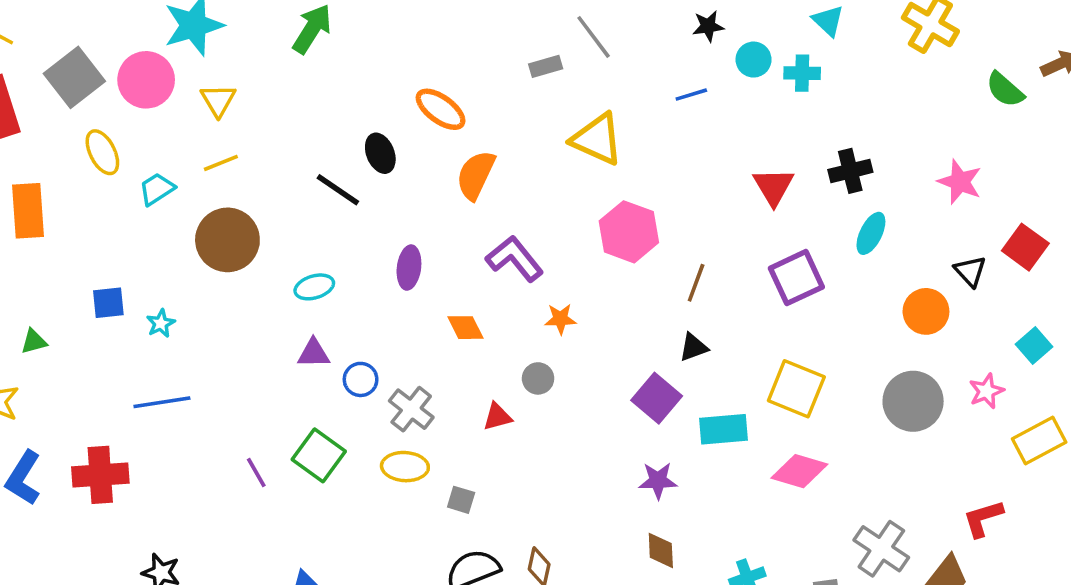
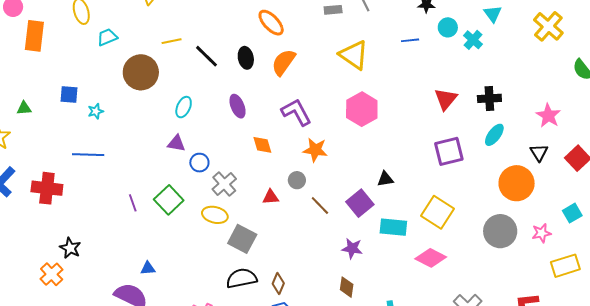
cyan cross: (802, 73) -> (473, 40), turned 30
black ellipse: (380, 153) -> (246, 58), moved
yellow line: (221, 163) -> (172, 41), moved
purple ellipse: (409, 268) -> (238, 106), turned -40
black triangle: (970, 271) -> (539, 153), moved
brown line: (696, 283) -> (320, 205), moved, turned -75
cyan ellipse: (314, 287) -> (184, 107), turned -60
orange circle: (926, 311) -> (517, 183), size x1.4
orange star: (560, 319) -> (315, 150), size x1.4
gray square: (461, 500) -> (242, 239), size x1.8

